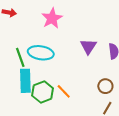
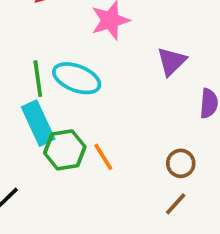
purple triangle: (88, 46) -> (172, 61), moved
cyan rectangle: (25, 81) -> (38, 123), turned -35

